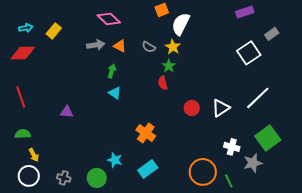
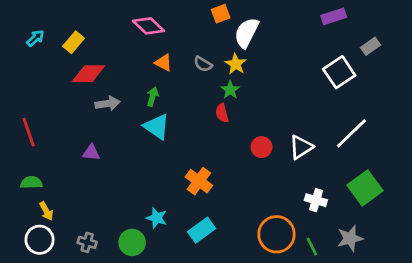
cyan arrow: (26, 28) -> (35, 38), turned -32
gray arrow: (96, 45) -> (108, 104), moved
red diamond: (23, 53) -> (89, 74), moved
cyan triangle: (115, 93) -> (157, 127), size x1.5
gray star: (253, 163) -> (350, 238), moved

